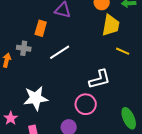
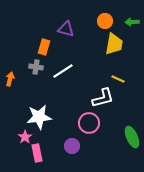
gray cross: (24, 48) -> (36, 67), moved
yellow line: (123, 51) -> (118, 79), moved
pink star: (11, 118) -> (25, 137), moved

